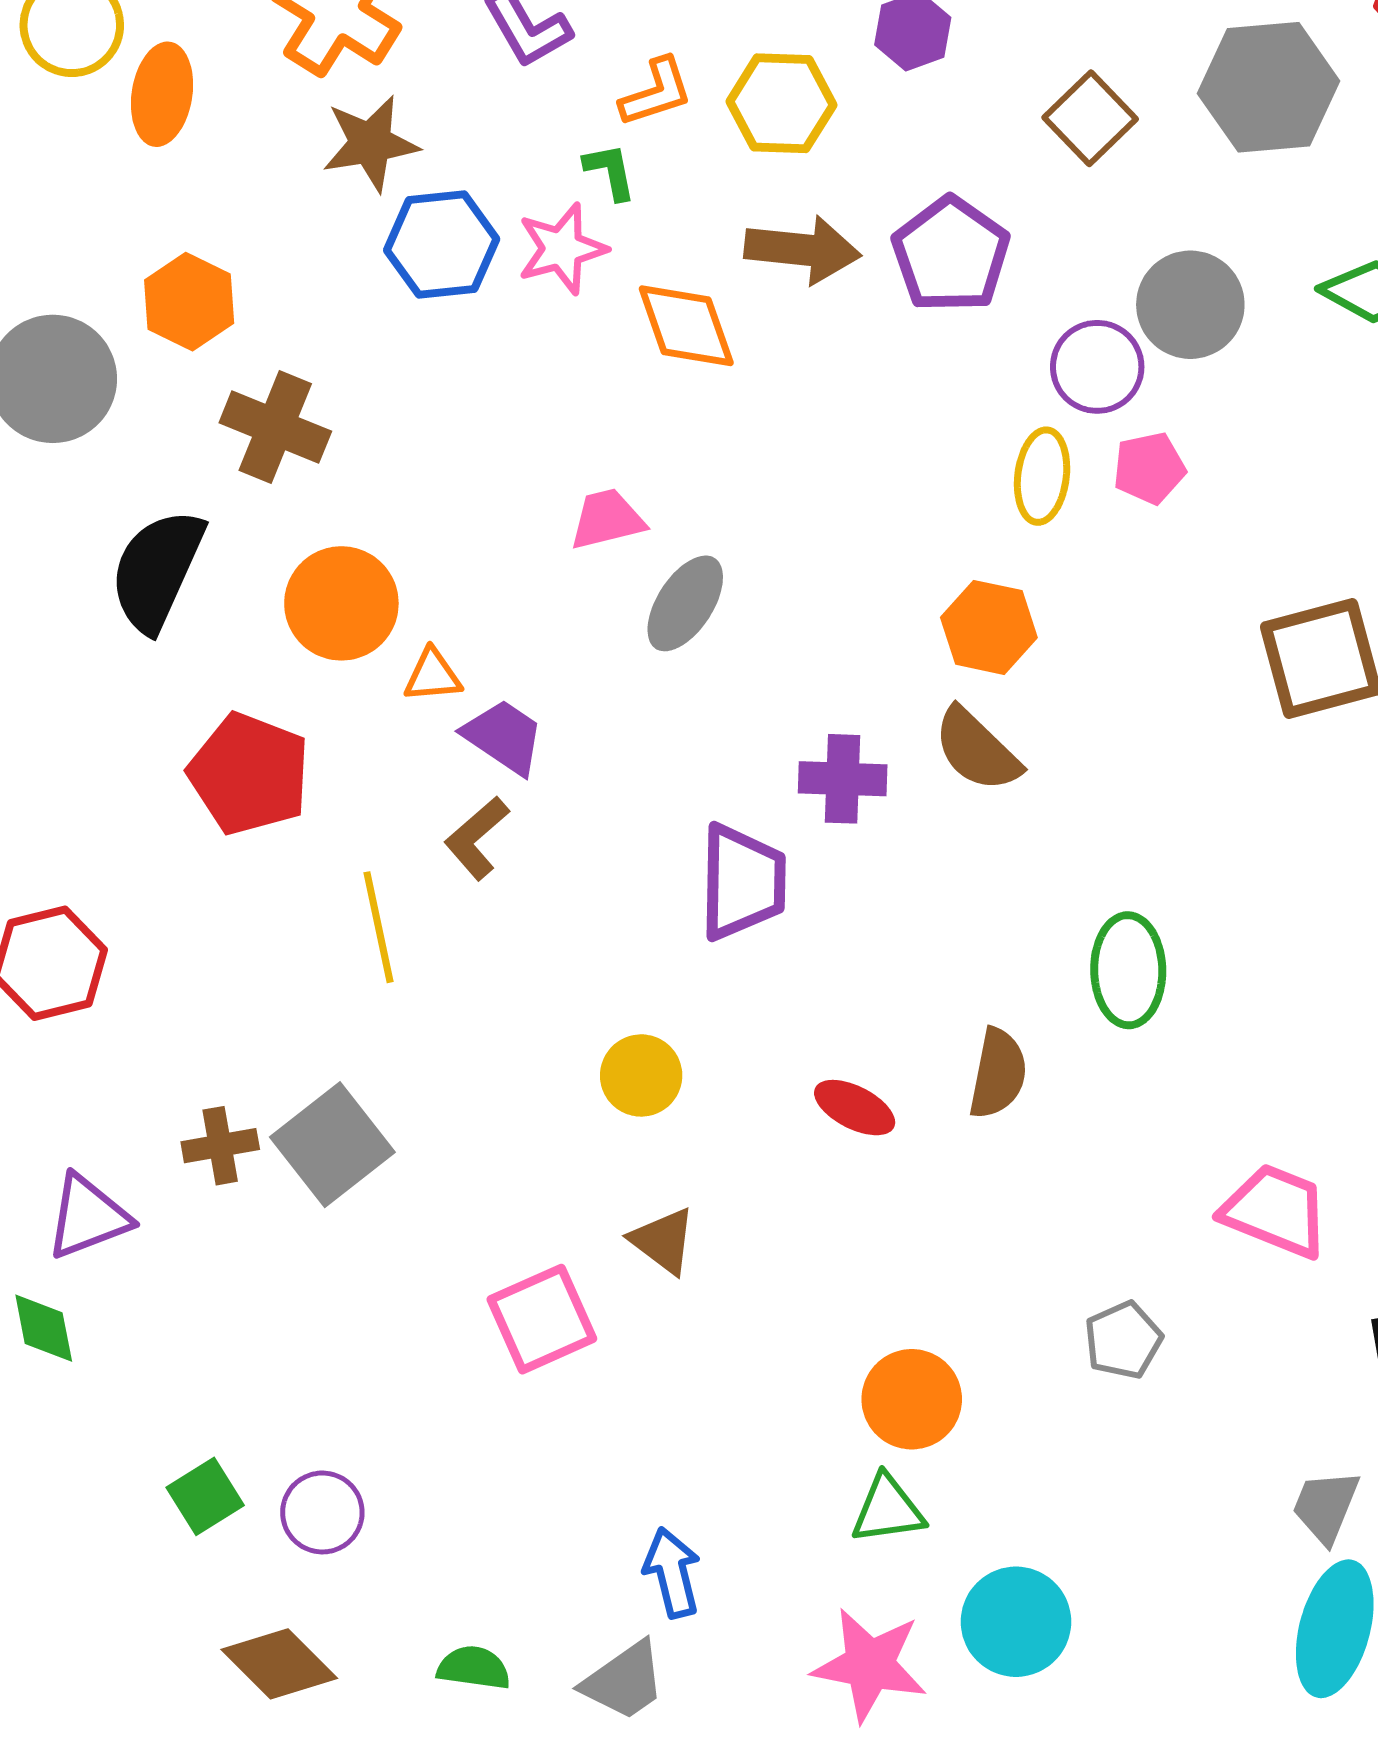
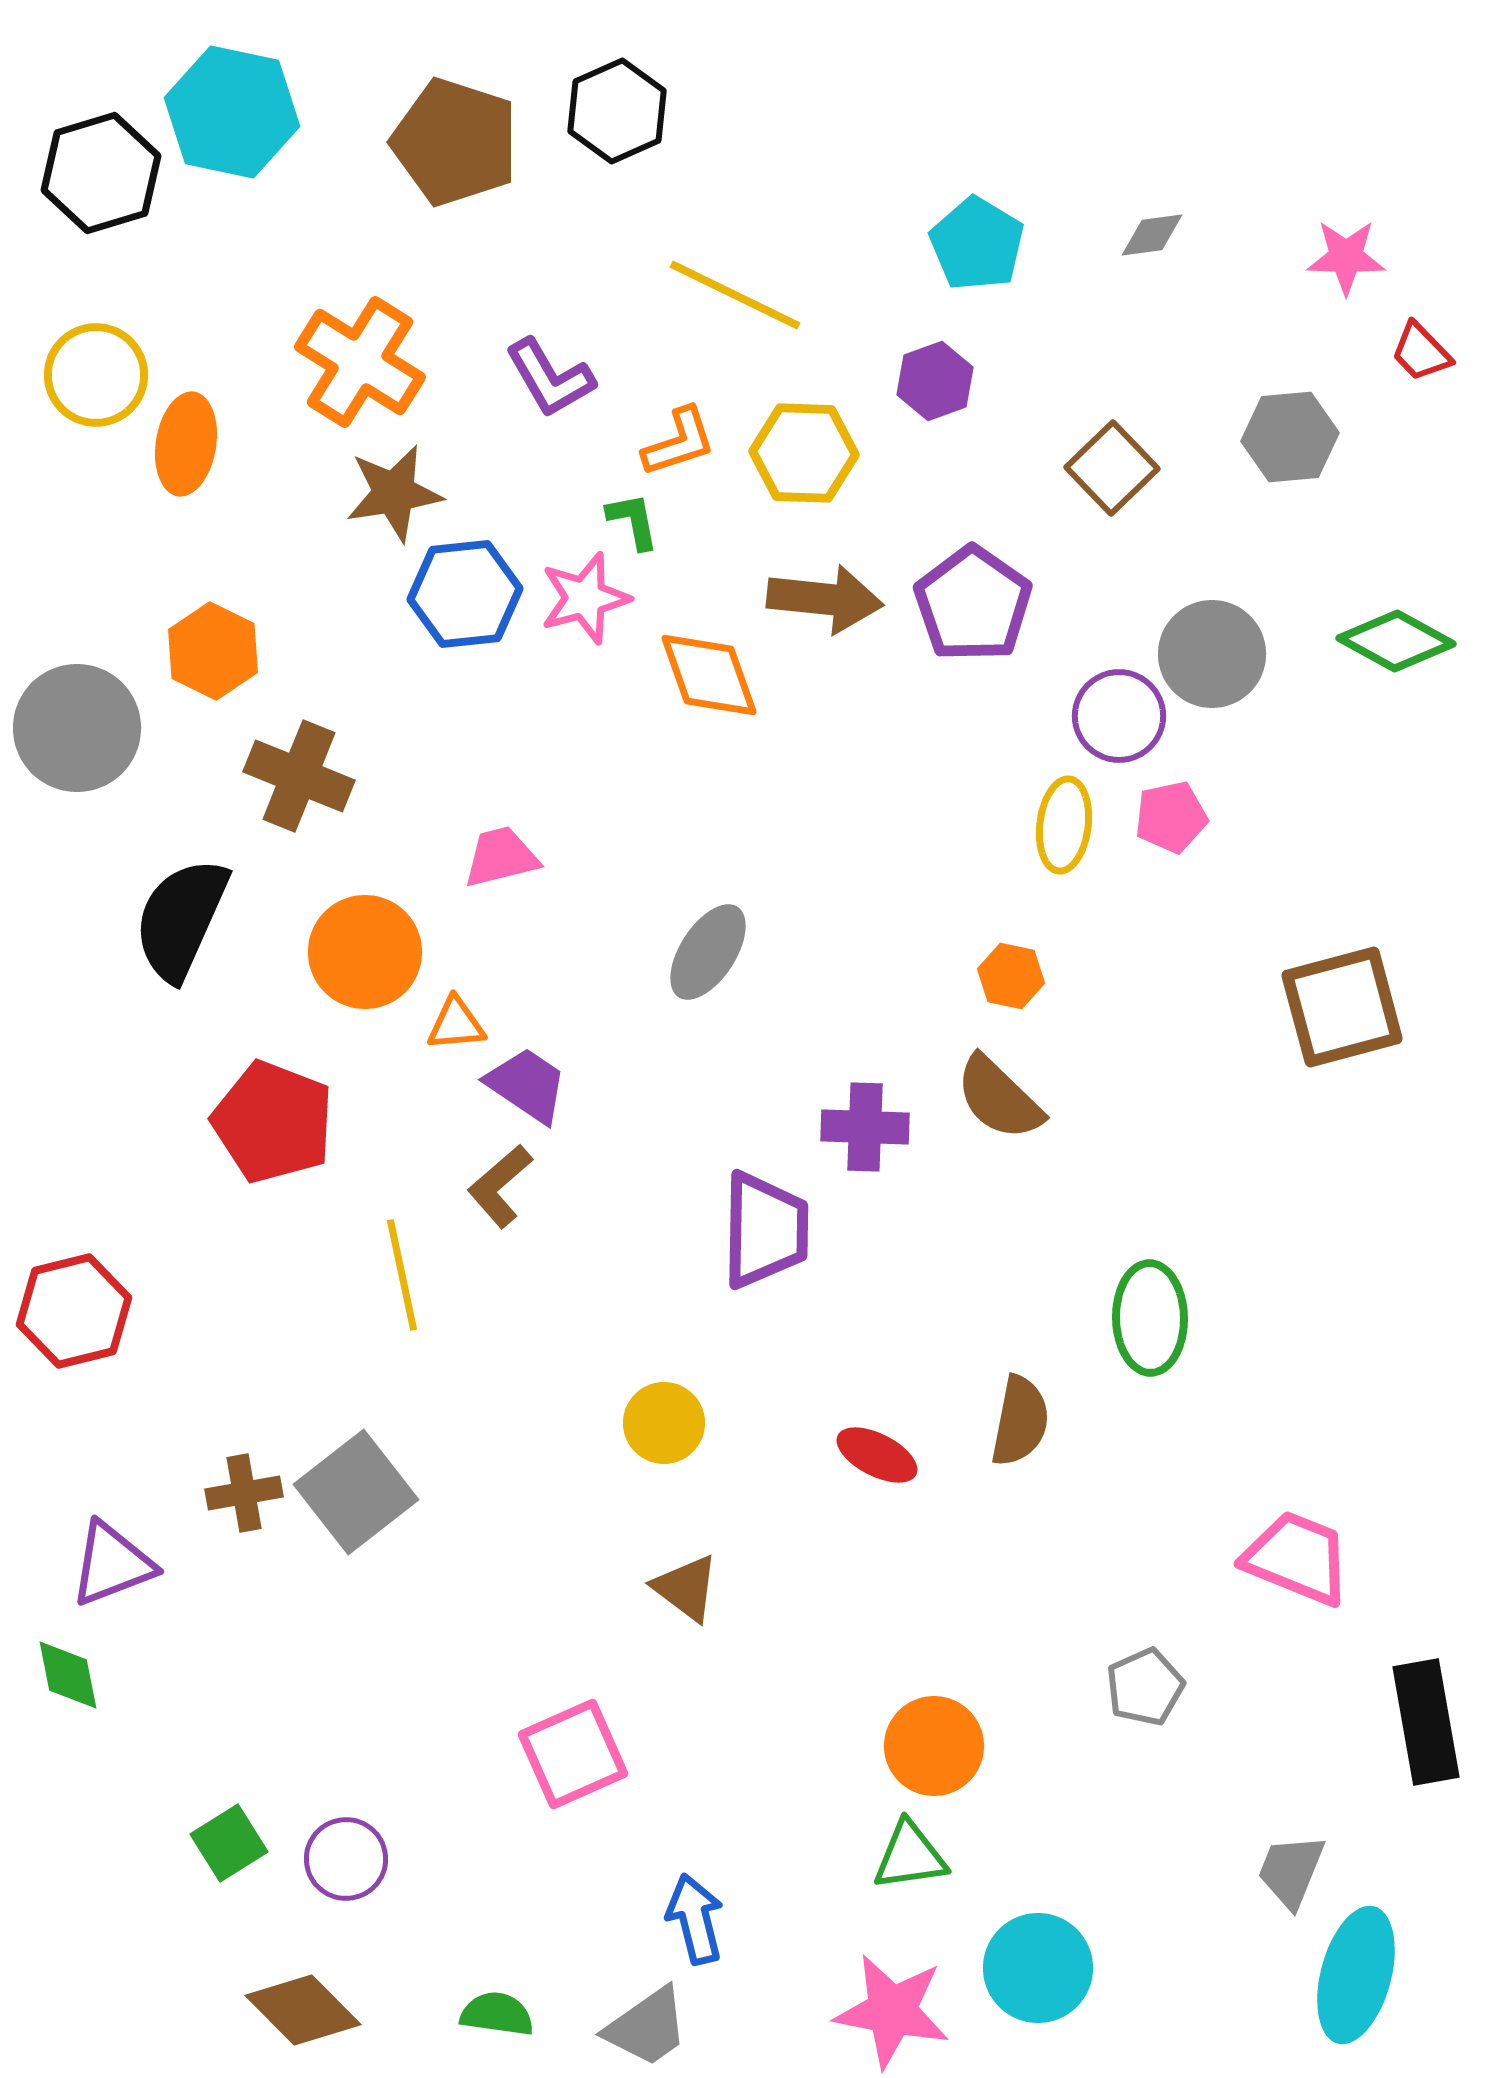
gray hexagon: (1269, 87) -> (1290, 437), size x0.7
pink trapezoid: (607, 519) -> (501, 857), moved
orange hexagon: (989, 627) -> (1011, 976), size x0.7
pink square: (542, 1319) -> (573, 1754), moved
gray trapezoid: (1326, 1506) -> (1291, 1871), moved

